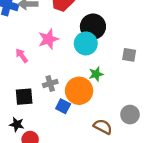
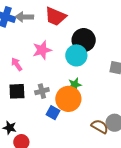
green star: (96, 74) -> (75, 85), moved
black square: (24, 97) -> (17, 91), moved
brown semicircle: (103, 127) -> (100, 126), moved

